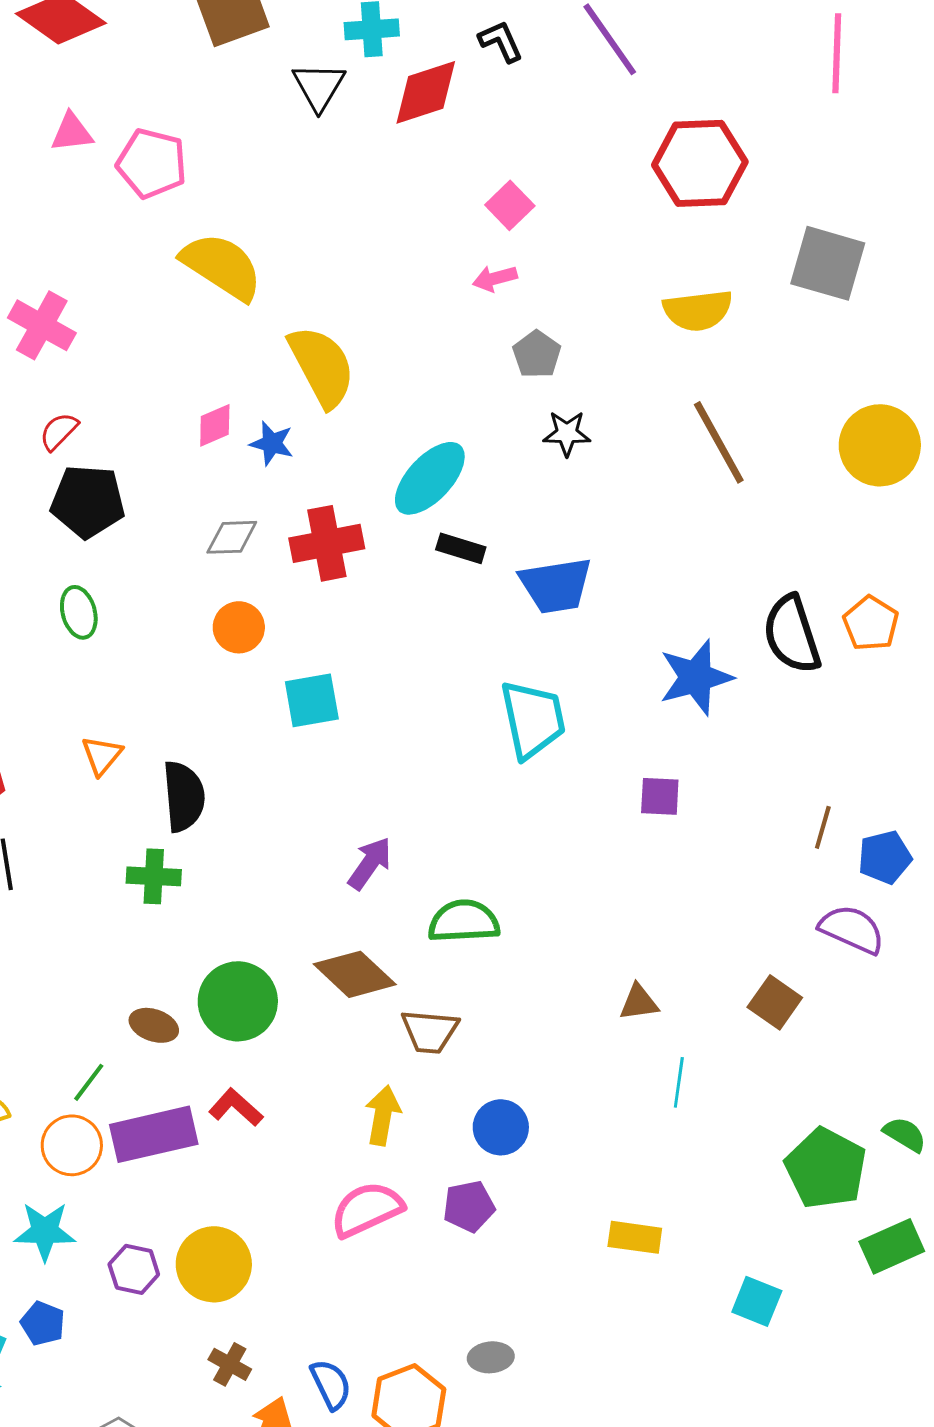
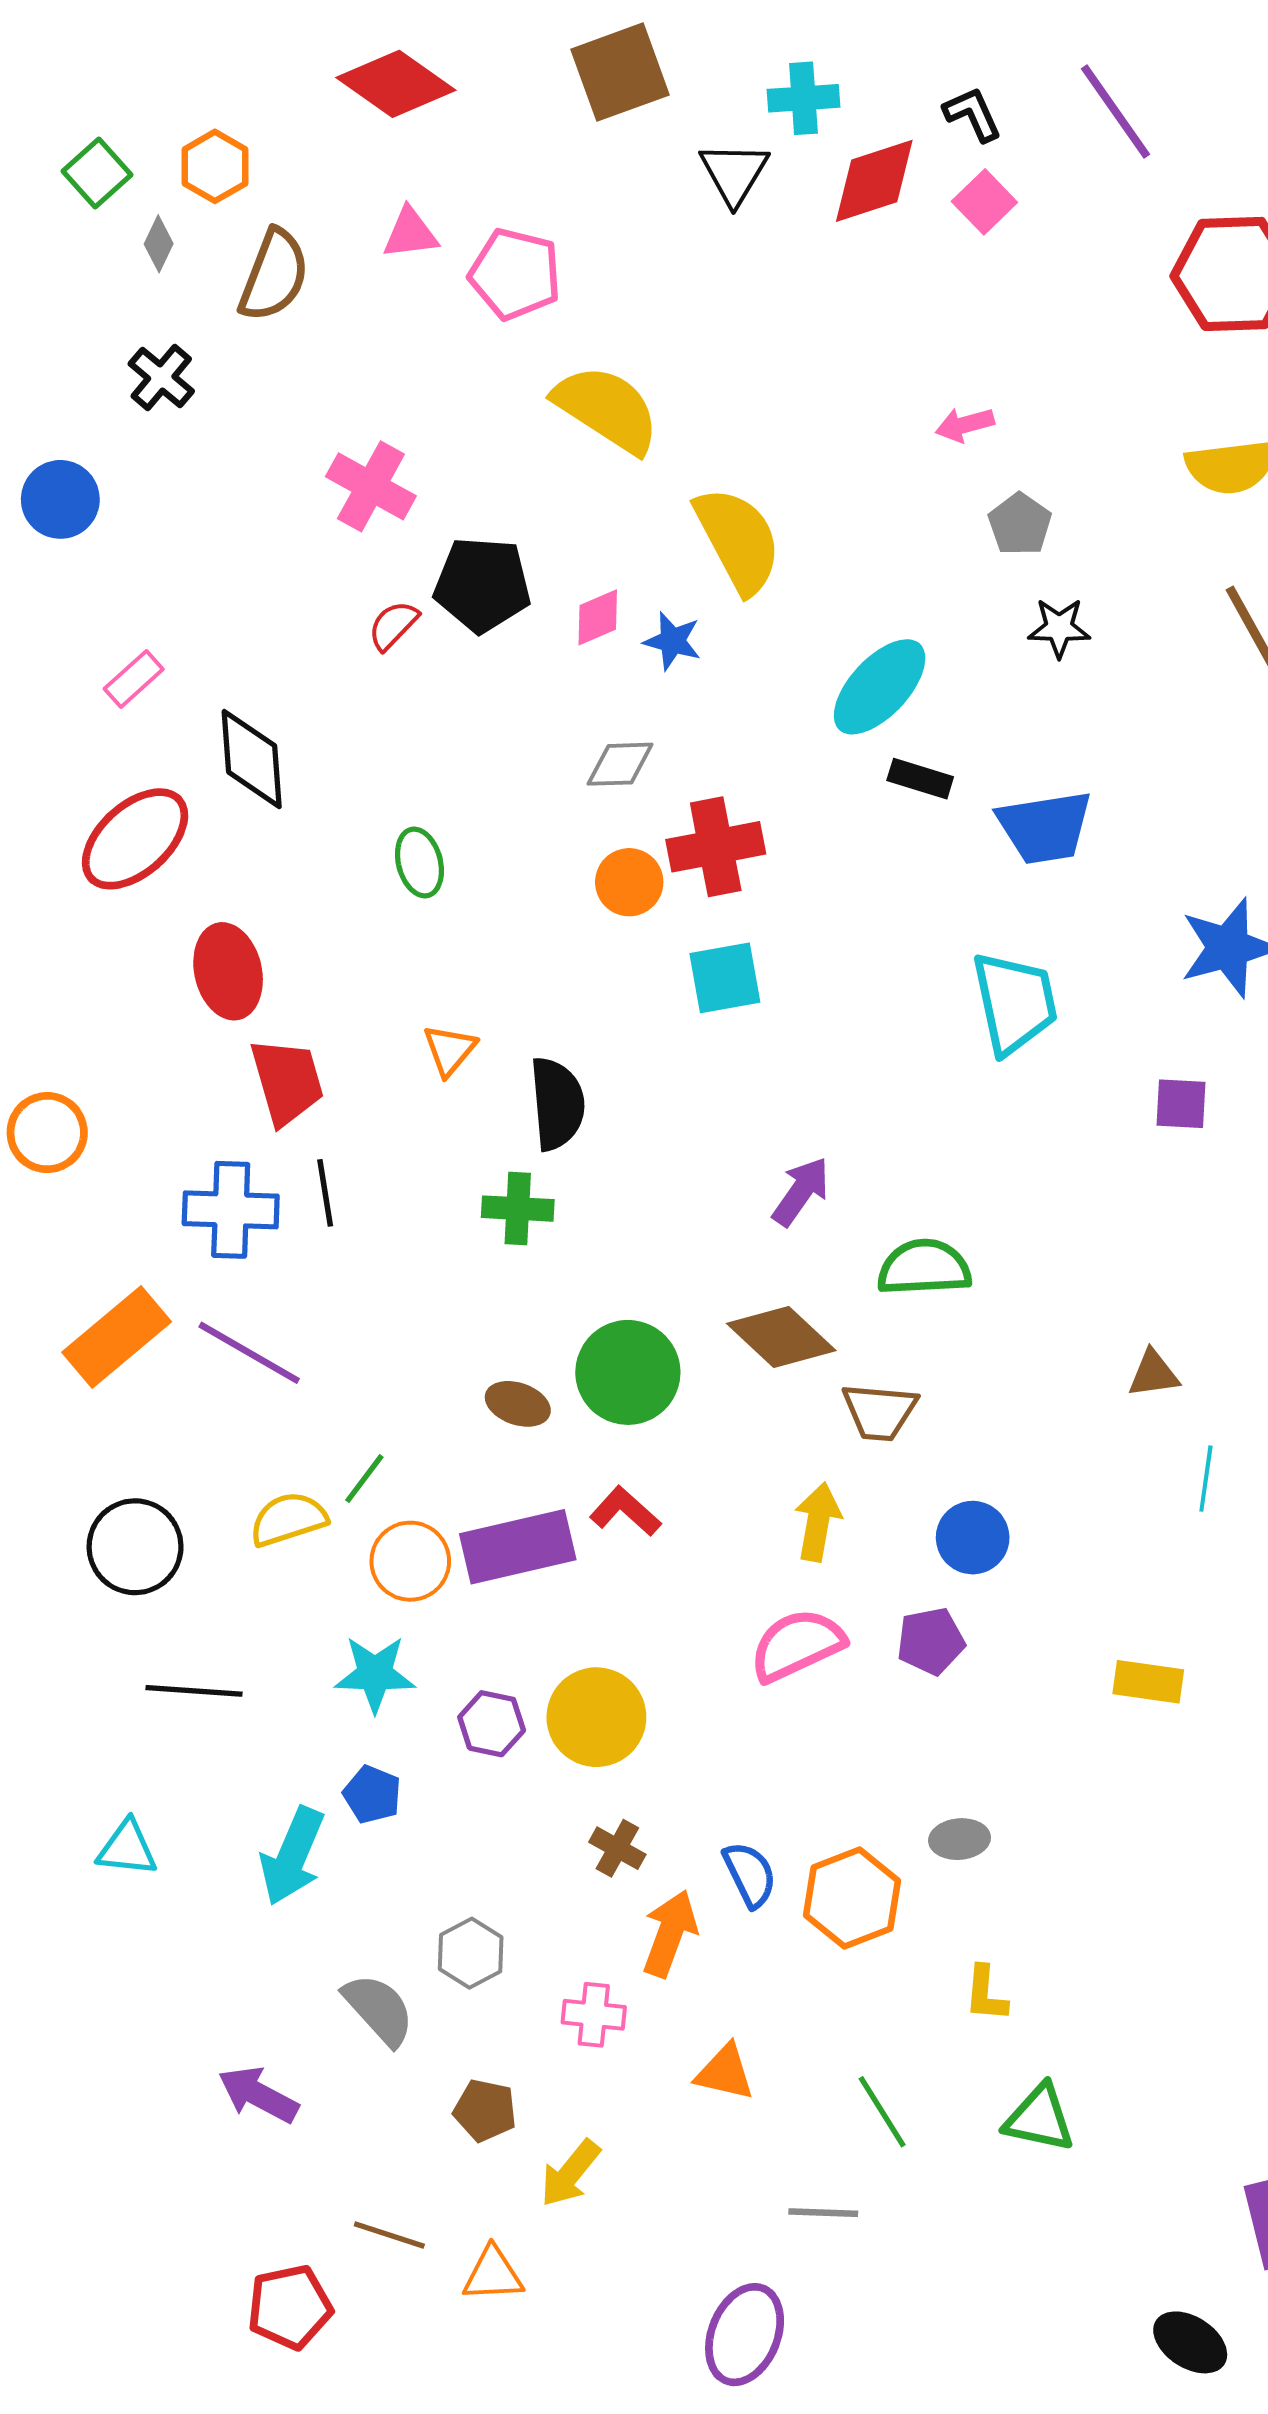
pink square: (510, 205) -> (984, 202), moved
black pentagon: (88, 501) -> (482, 585), moved
red cross: (327, 543) -> (716, 847), moved
green line: (89, 1082) -> (364, 1479), moved

